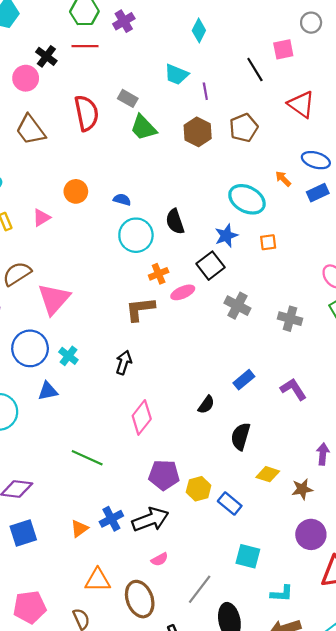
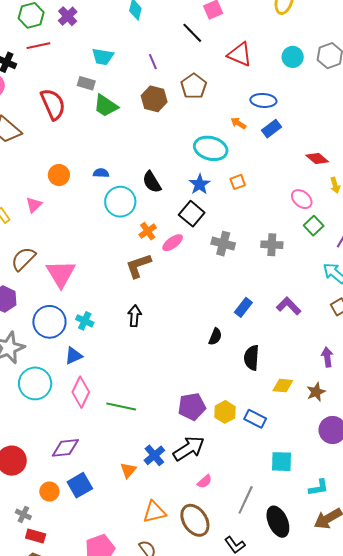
cyan trapezoid: (176, 74) -> (103, 57), moved
pink diamond: (142, 417) -> (81, 392), moved

